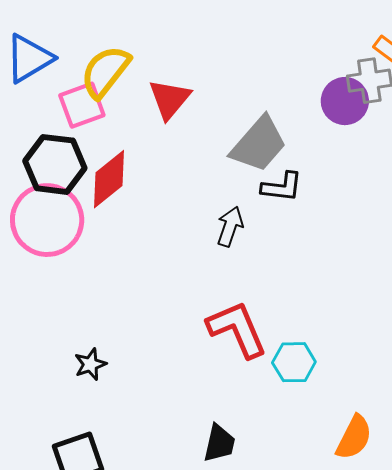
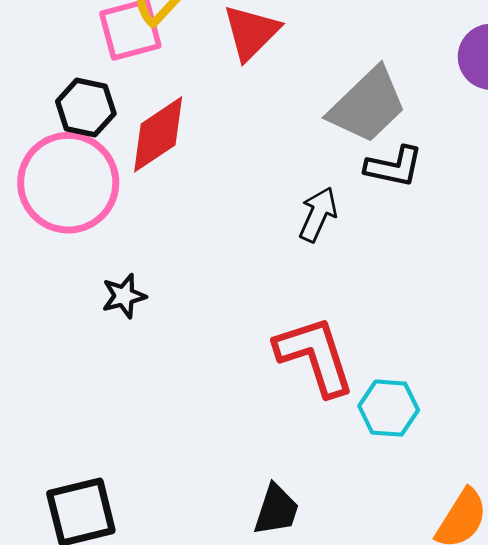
black hexagon: (55, 164) -> (86, 108), size x0.7
black star: (90, 364) -> (124, 296), moved

